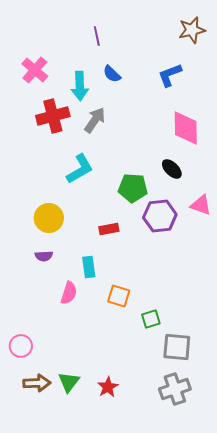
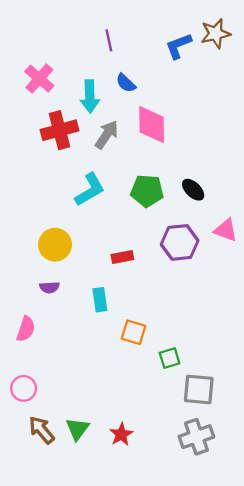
blue L-shape: (170, 75) -> (179, 46), moved
pink diamond: (186, 128) -> (152, 125), moved
green pentagon: (133, 188) -> (147, 191), moved
pink semicircle: (69, 293) -> (26, 329), moved
brown arrow: (37, 383) -> (42, 430), turned -128

